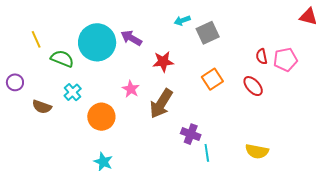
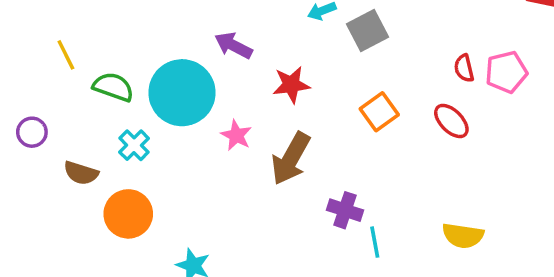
cyan circle: (97, 42) -> (182, 93), moved
orange circle: (101, 117) -> (128, 214), moved

